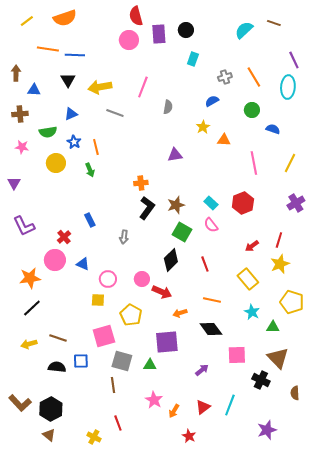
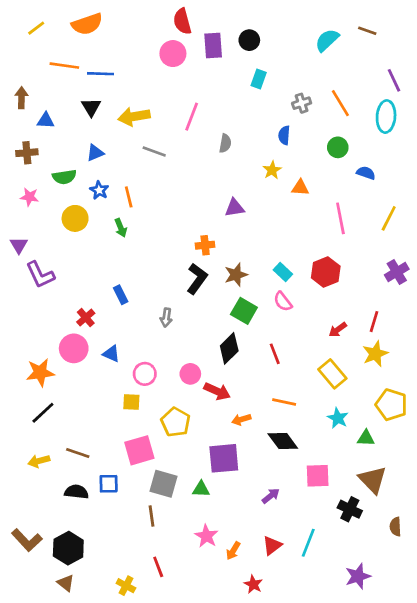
blue semicircle: (212, 101) -> (284, 135), turned -56
orange cross: (141, 183) -> (205, 245), moved
purple L-shape: (24, 226) -> (40, 275), moved

